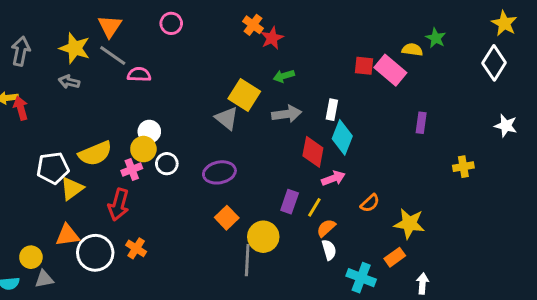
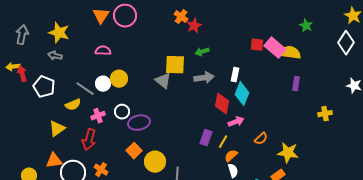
pink circle: (171, 23) -> (125, 16), size x1.5
orange triangle: (110, 26) -> (101, 16), moved
yellow semicircle: (412, 50) -> (290, 53), moved, size x1.5
gray line: (113, 56) -> (85, 89), moved
yellow square: (244, 95) -> (175, 65), turned -30
white circle: (149, 132) -> (103, 84), moved
yellow circle: (143, 149) -> (119, 79), moved
yellow semicircle: (95, 153) -> (73, 105), size x0.7
white pentagon: (53, 168) -> (44, 87), moved, turned 30
purple ellipse: (219, 172) -> (139, 123), moved
orange square: (227, 218) -> (134, 151), moved
yellow circle: (263, 237) -> (155, 162), moved

